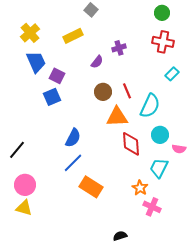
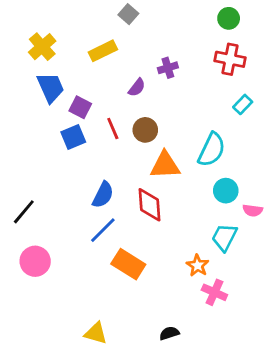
red line: (127, 91) -> (113, 128), moved
red diamond: (131, 144) -> (150, 205), moved
yellow triangle: (24, 208) -> (96, 333), moved

